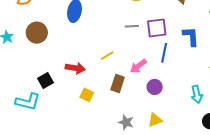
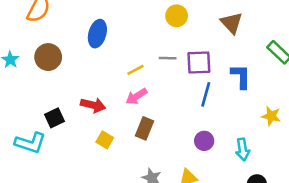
yellow line: (107, 56) -> (135, 70), moved
pink arrow: (138, 66) -> (136, 96), moved
purple circle: (155, 87) -> (204, 141), moved

